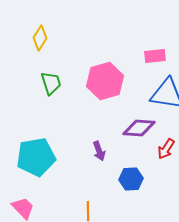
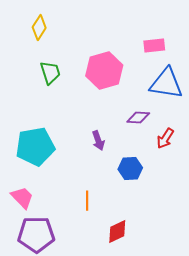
purple diamond: (139, 128) -> (138, 118), size x0.7

